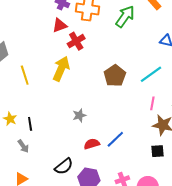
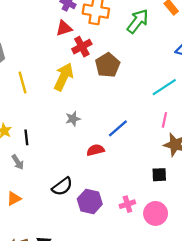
brown pentagon: (115, 76) -> (108, 65), moved
gray star: (79, 115) -> (73, 119), moved
blue line: (115, 139) -> (118, 128), moved
red semicircle: (92, 144) -> (95, 150), moved
black square: (158, 151) -> (159, 175), moved

